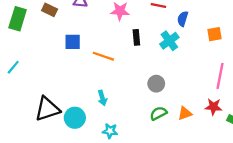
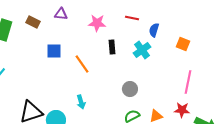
orange square: (215, 34) -> (183, 44), turned 32
orange line: (103, 56) -> (82, 64), turned 36

